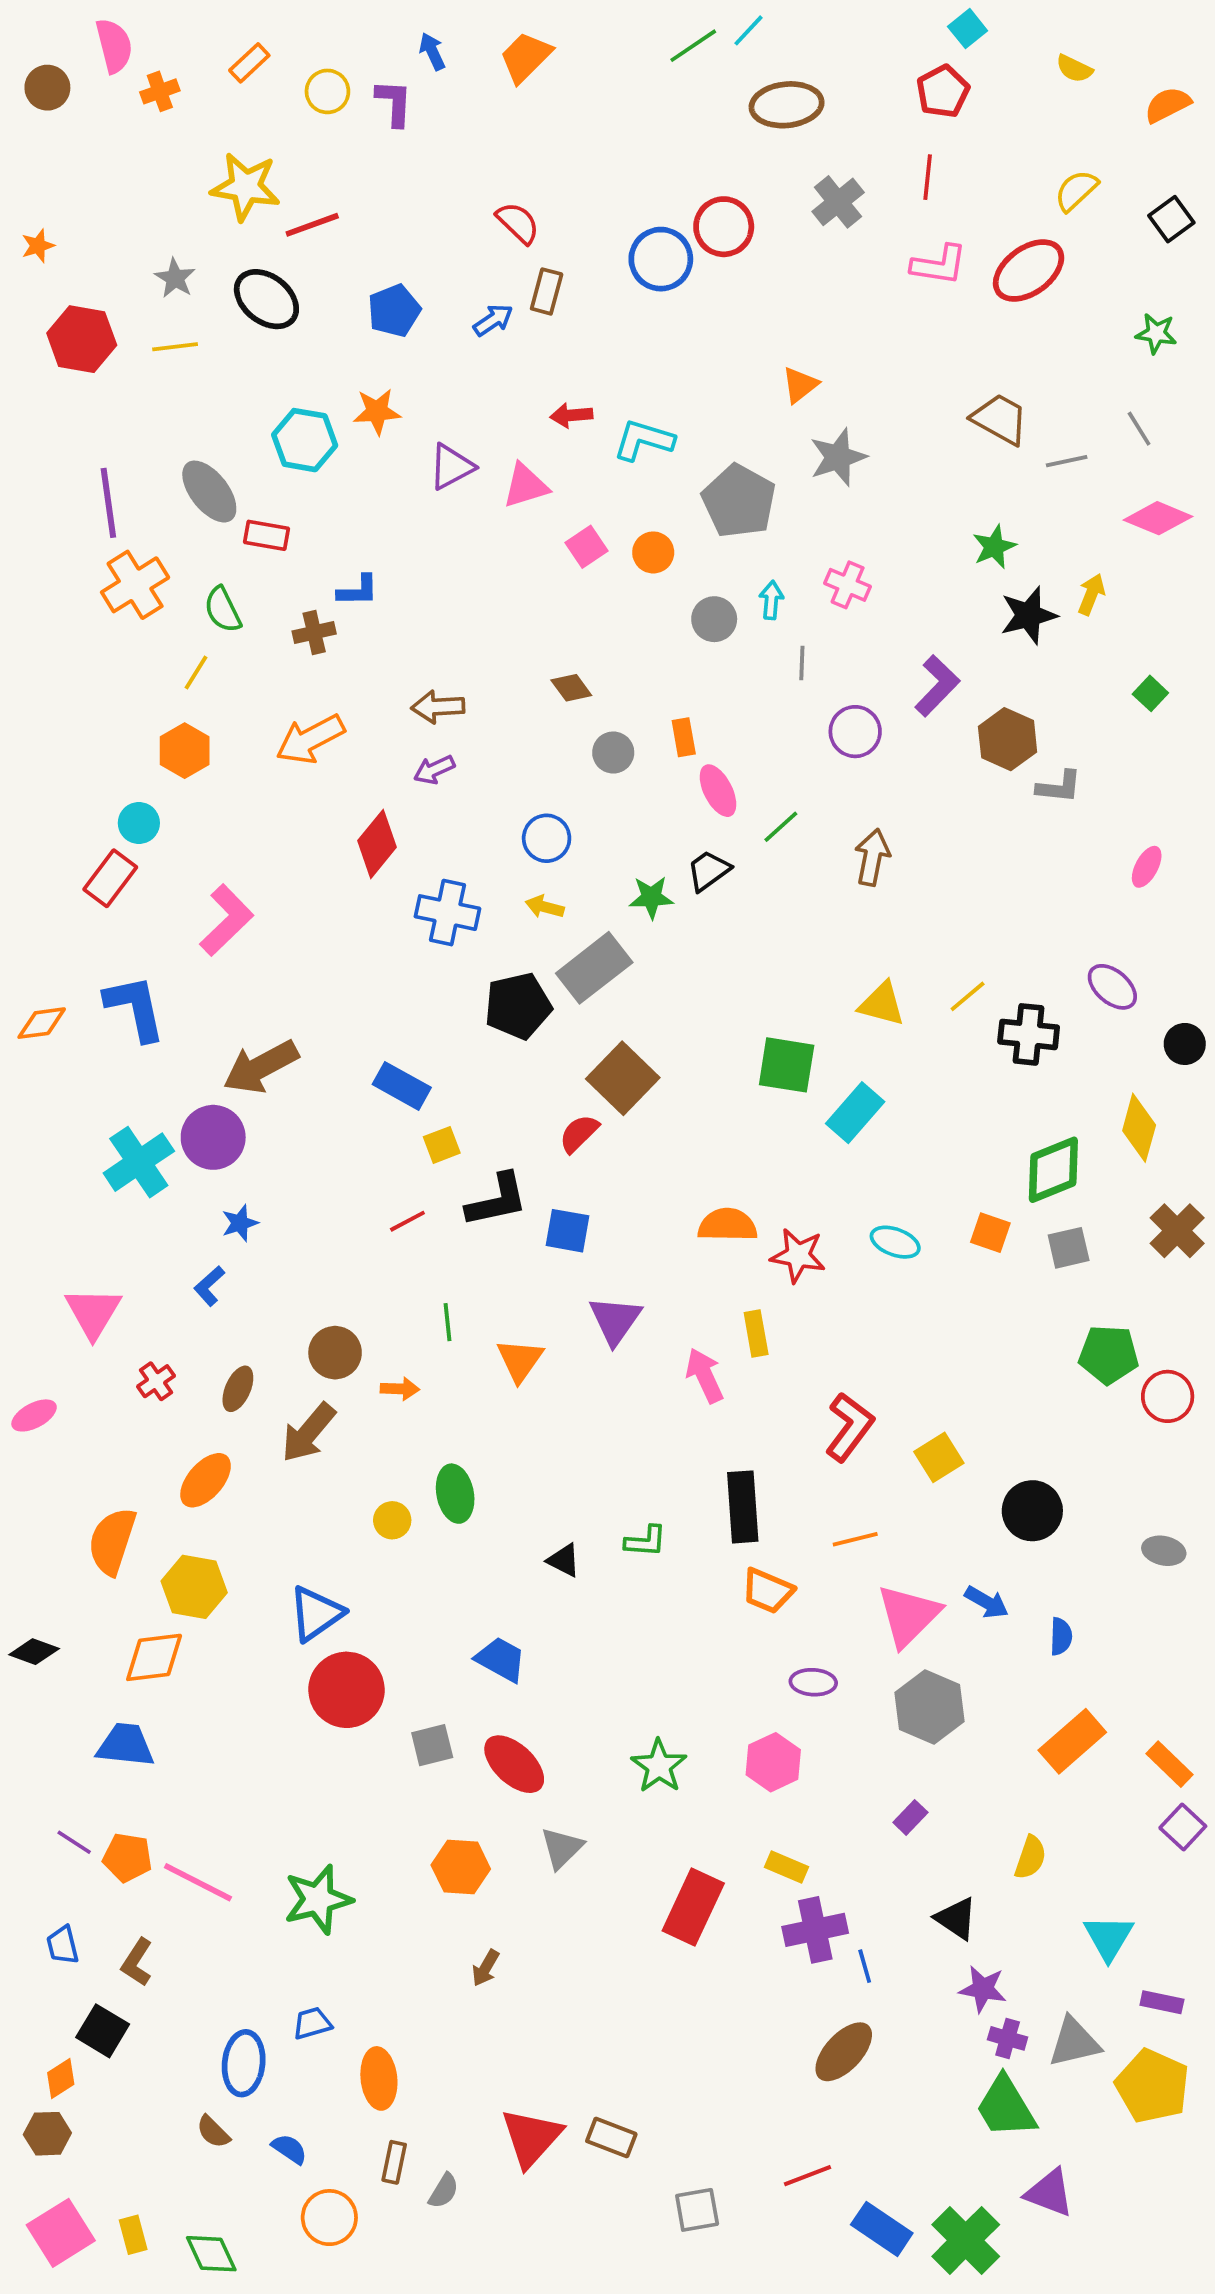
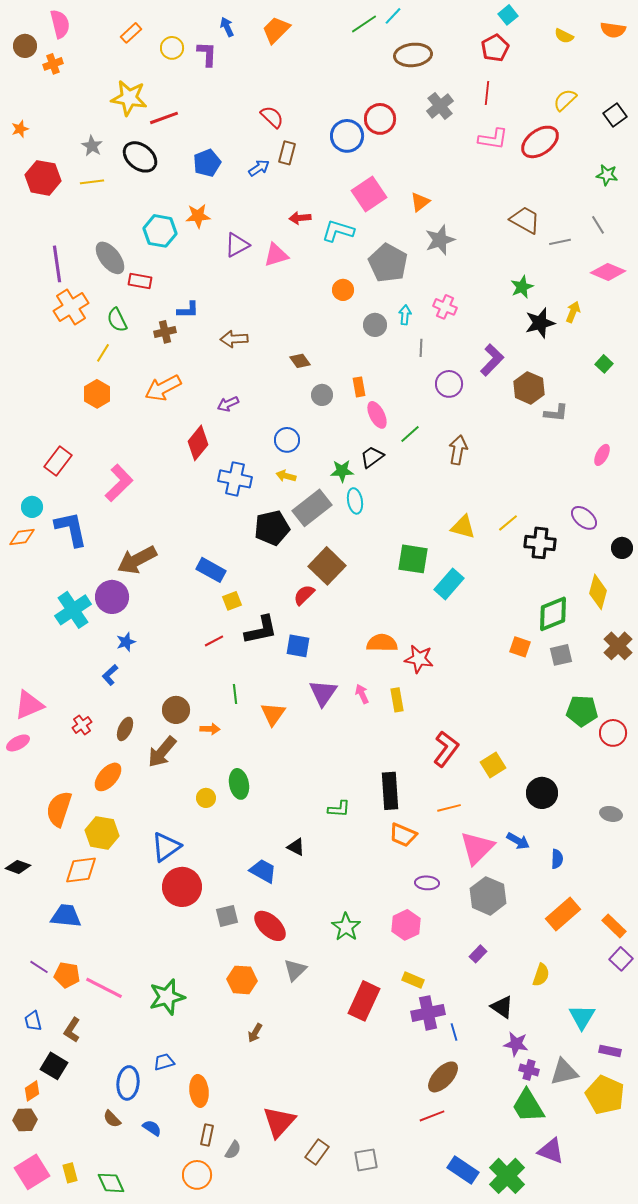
orange cross: (160, 91) -> (53, 64), moved
orange semicircle: (1168, 105) -> (613, 30), moved, turned -145
pink square: (587, 547) -> (369, 194), moved, size x1.6
brown arrow: (438, 707) -> (234, 339), moved
cyan circle: (139, 823) -> (32, 507), moved
cyan ellipse: (895, 1242) -> (355, 501), moved, turned 60
pink triangle: (93, 1313) -> (29, 705), moved, turned 36
pink arrow: (705, 1375) -> (362, 694), moved, size x0.7
black triangle: (564, 1560) -> (296, 847), moved
brown rectangle: (611, 2138) -> (317, 1152), moved, turned -75
red line: (808, 2176) -> (432, 1116), moved
orange circle: (329, 2218) -> (197, 1175), moved

